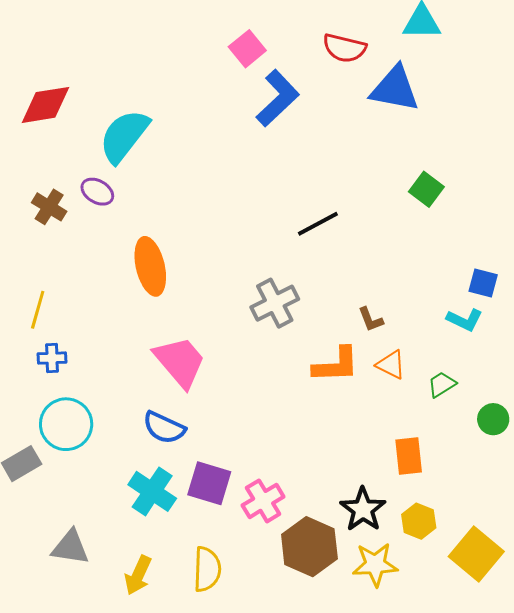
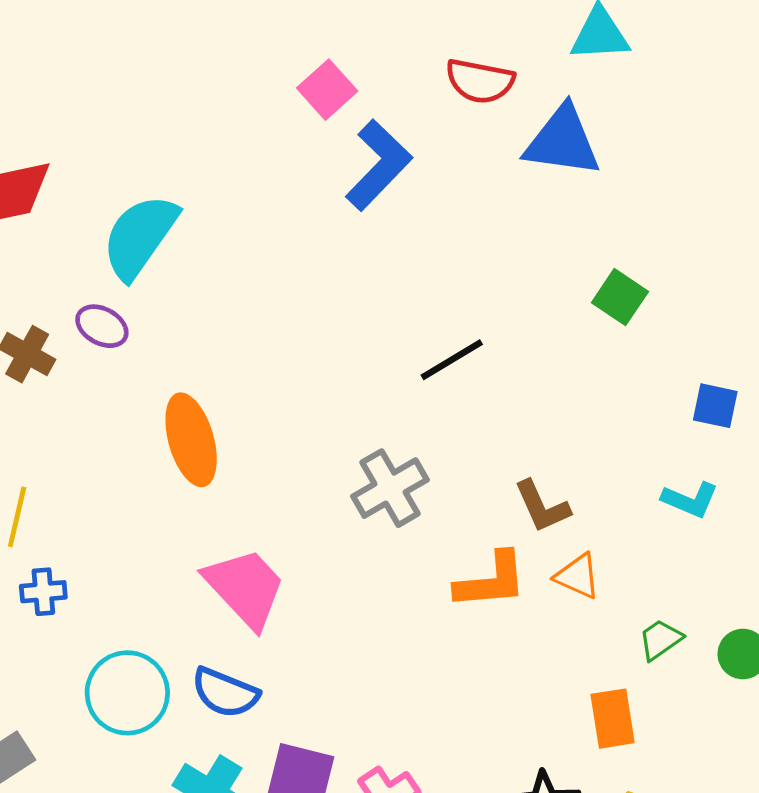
blue square: (483, 283) -> (715, 406), moved
brown L-shape: (371, 319) -> (542, 506), size x1.4
green trapezoid: (442, 384) -> (660, 640), moved
cyan circle: (66, 424) -> (127, 693), moved

